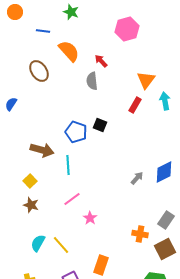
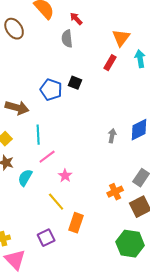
cyan line: (68, 165) -> (38, 135), moved
gray arrow: (137, 178) -> (112, 136), turned -32
orange cross: (140, 234) -> (115, 192), turned -35
cyan semicircle: (38, 243) -> (25, 178), moved
yellow line: (61, 245) -> (56, 202), moved

